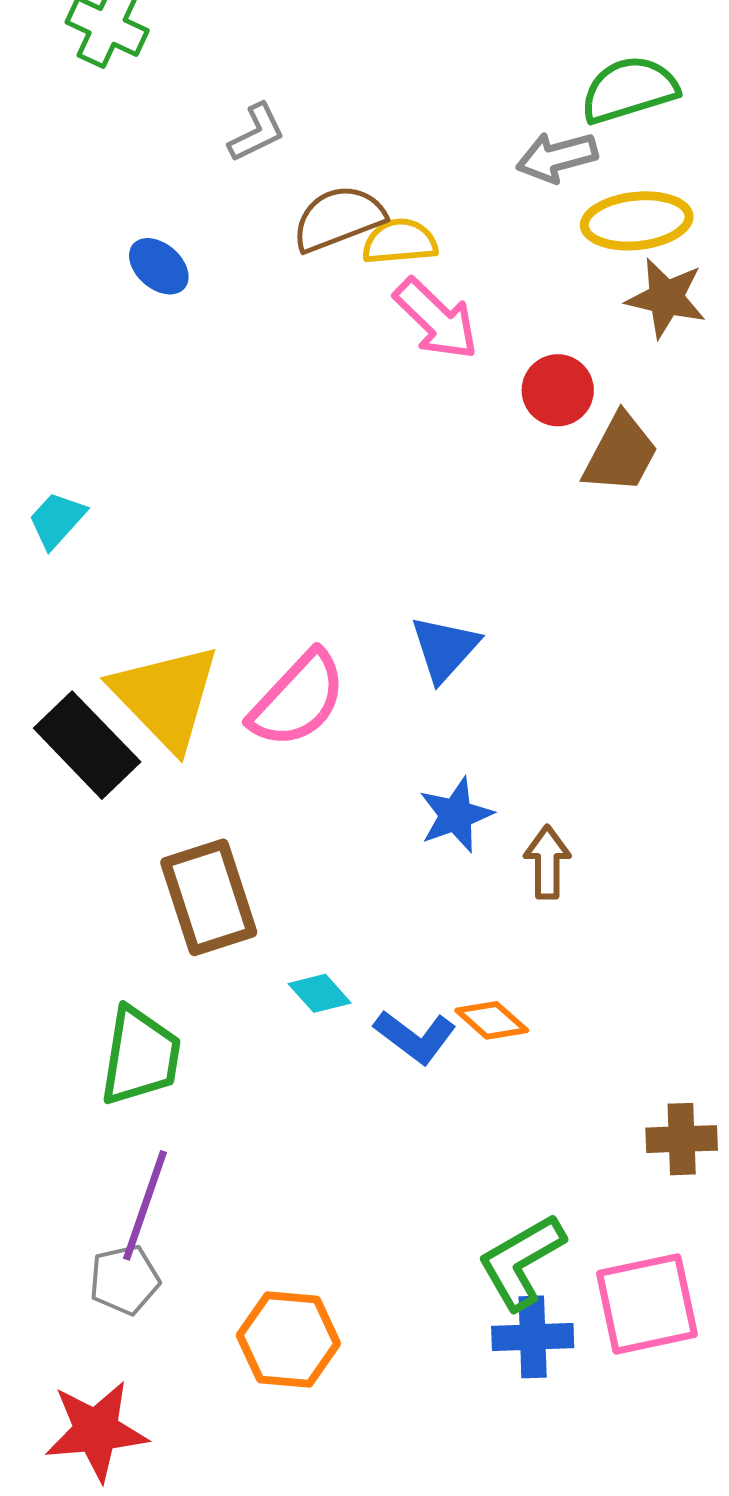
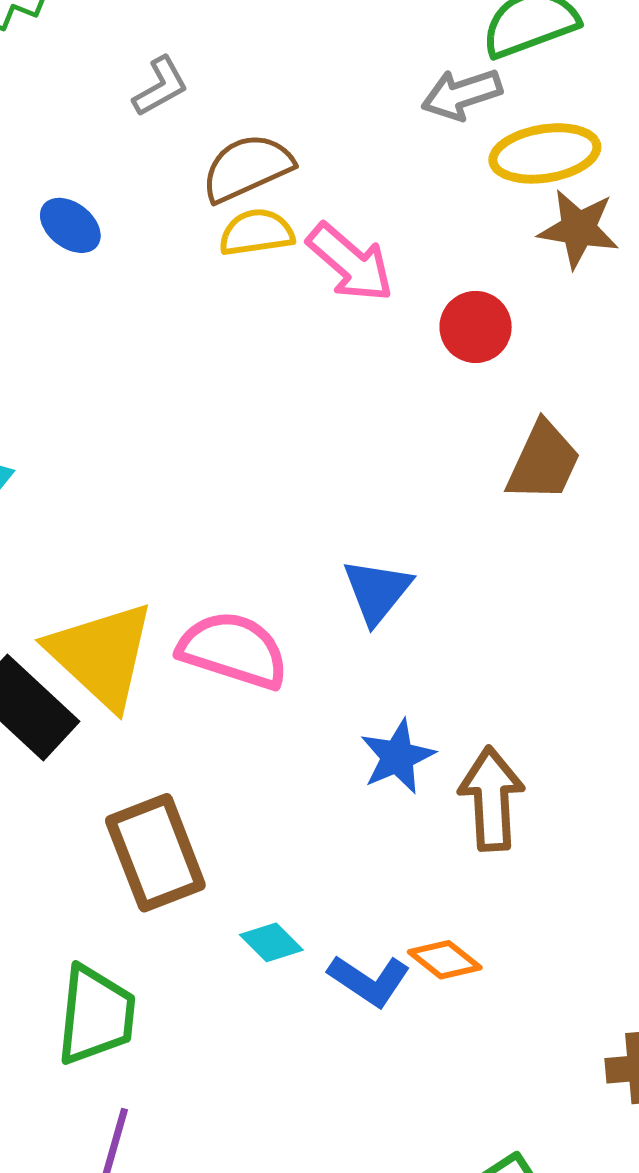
yellow semicircle: (400, 242) -> (257, 233), moved
brown trapezoid: (621, 453) -> (543, 462), moved
pink semicircle: (298, 699) -> (233, 650), turned -112
brown arrow: (547, 862) -> (491, 799), size x1.4

